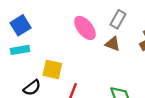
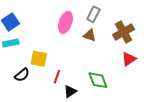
pink ellipse: (85, 28) -> (65, 23), turned 60

